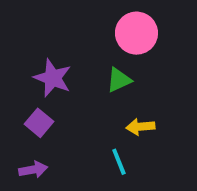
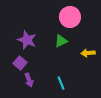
yellow arrow: (140, 127) -> (88, 53), moved
purple arrow: (33, 170) -> (29, 80), moved, turned 80

